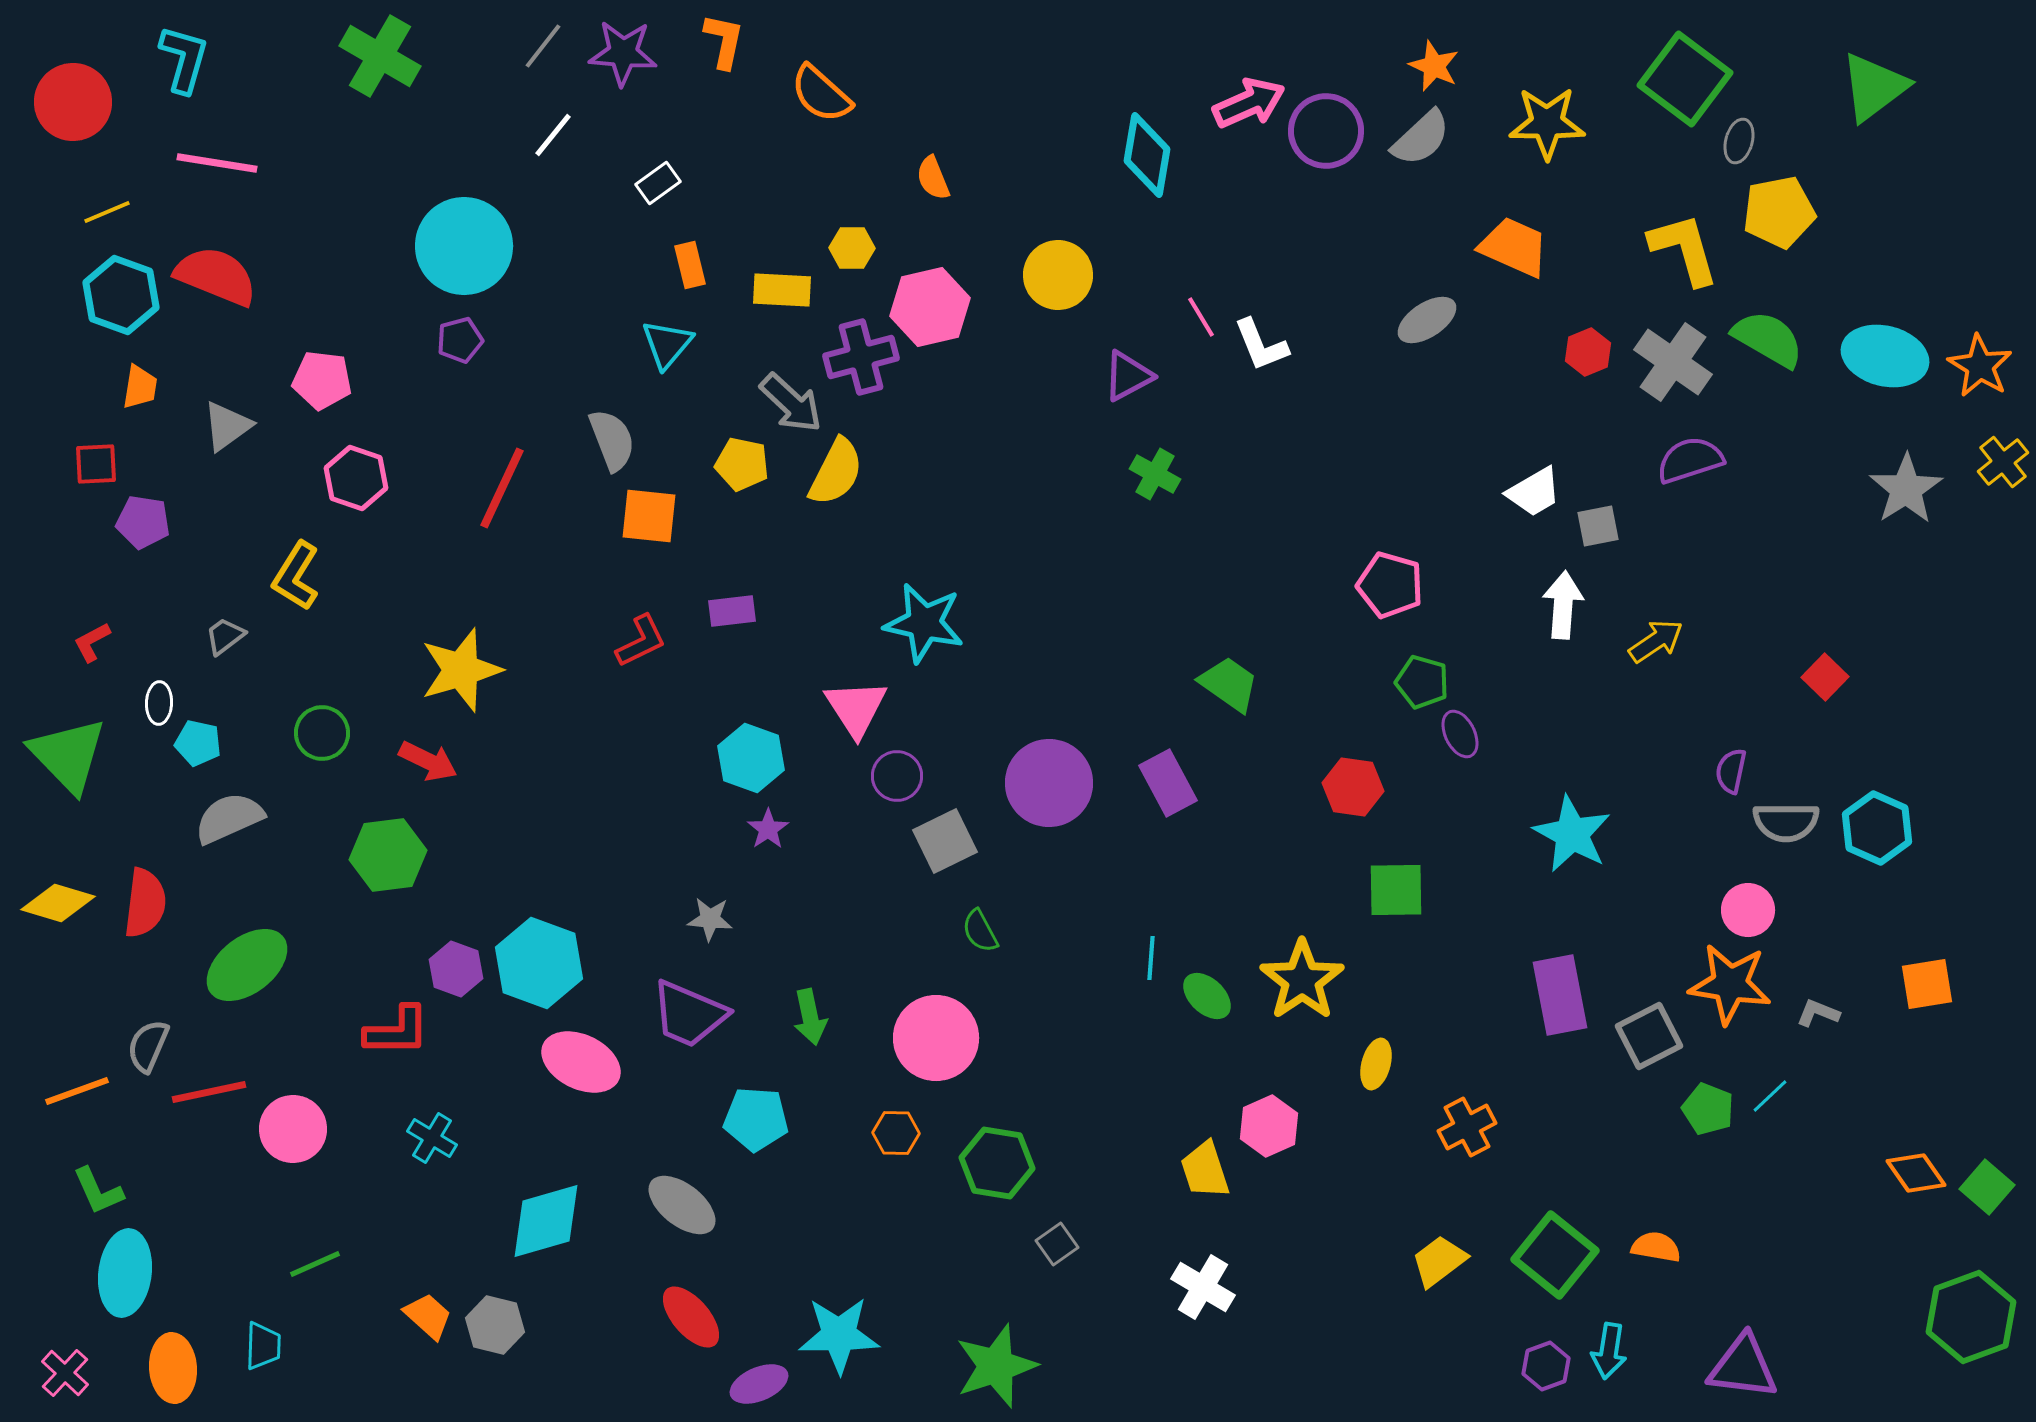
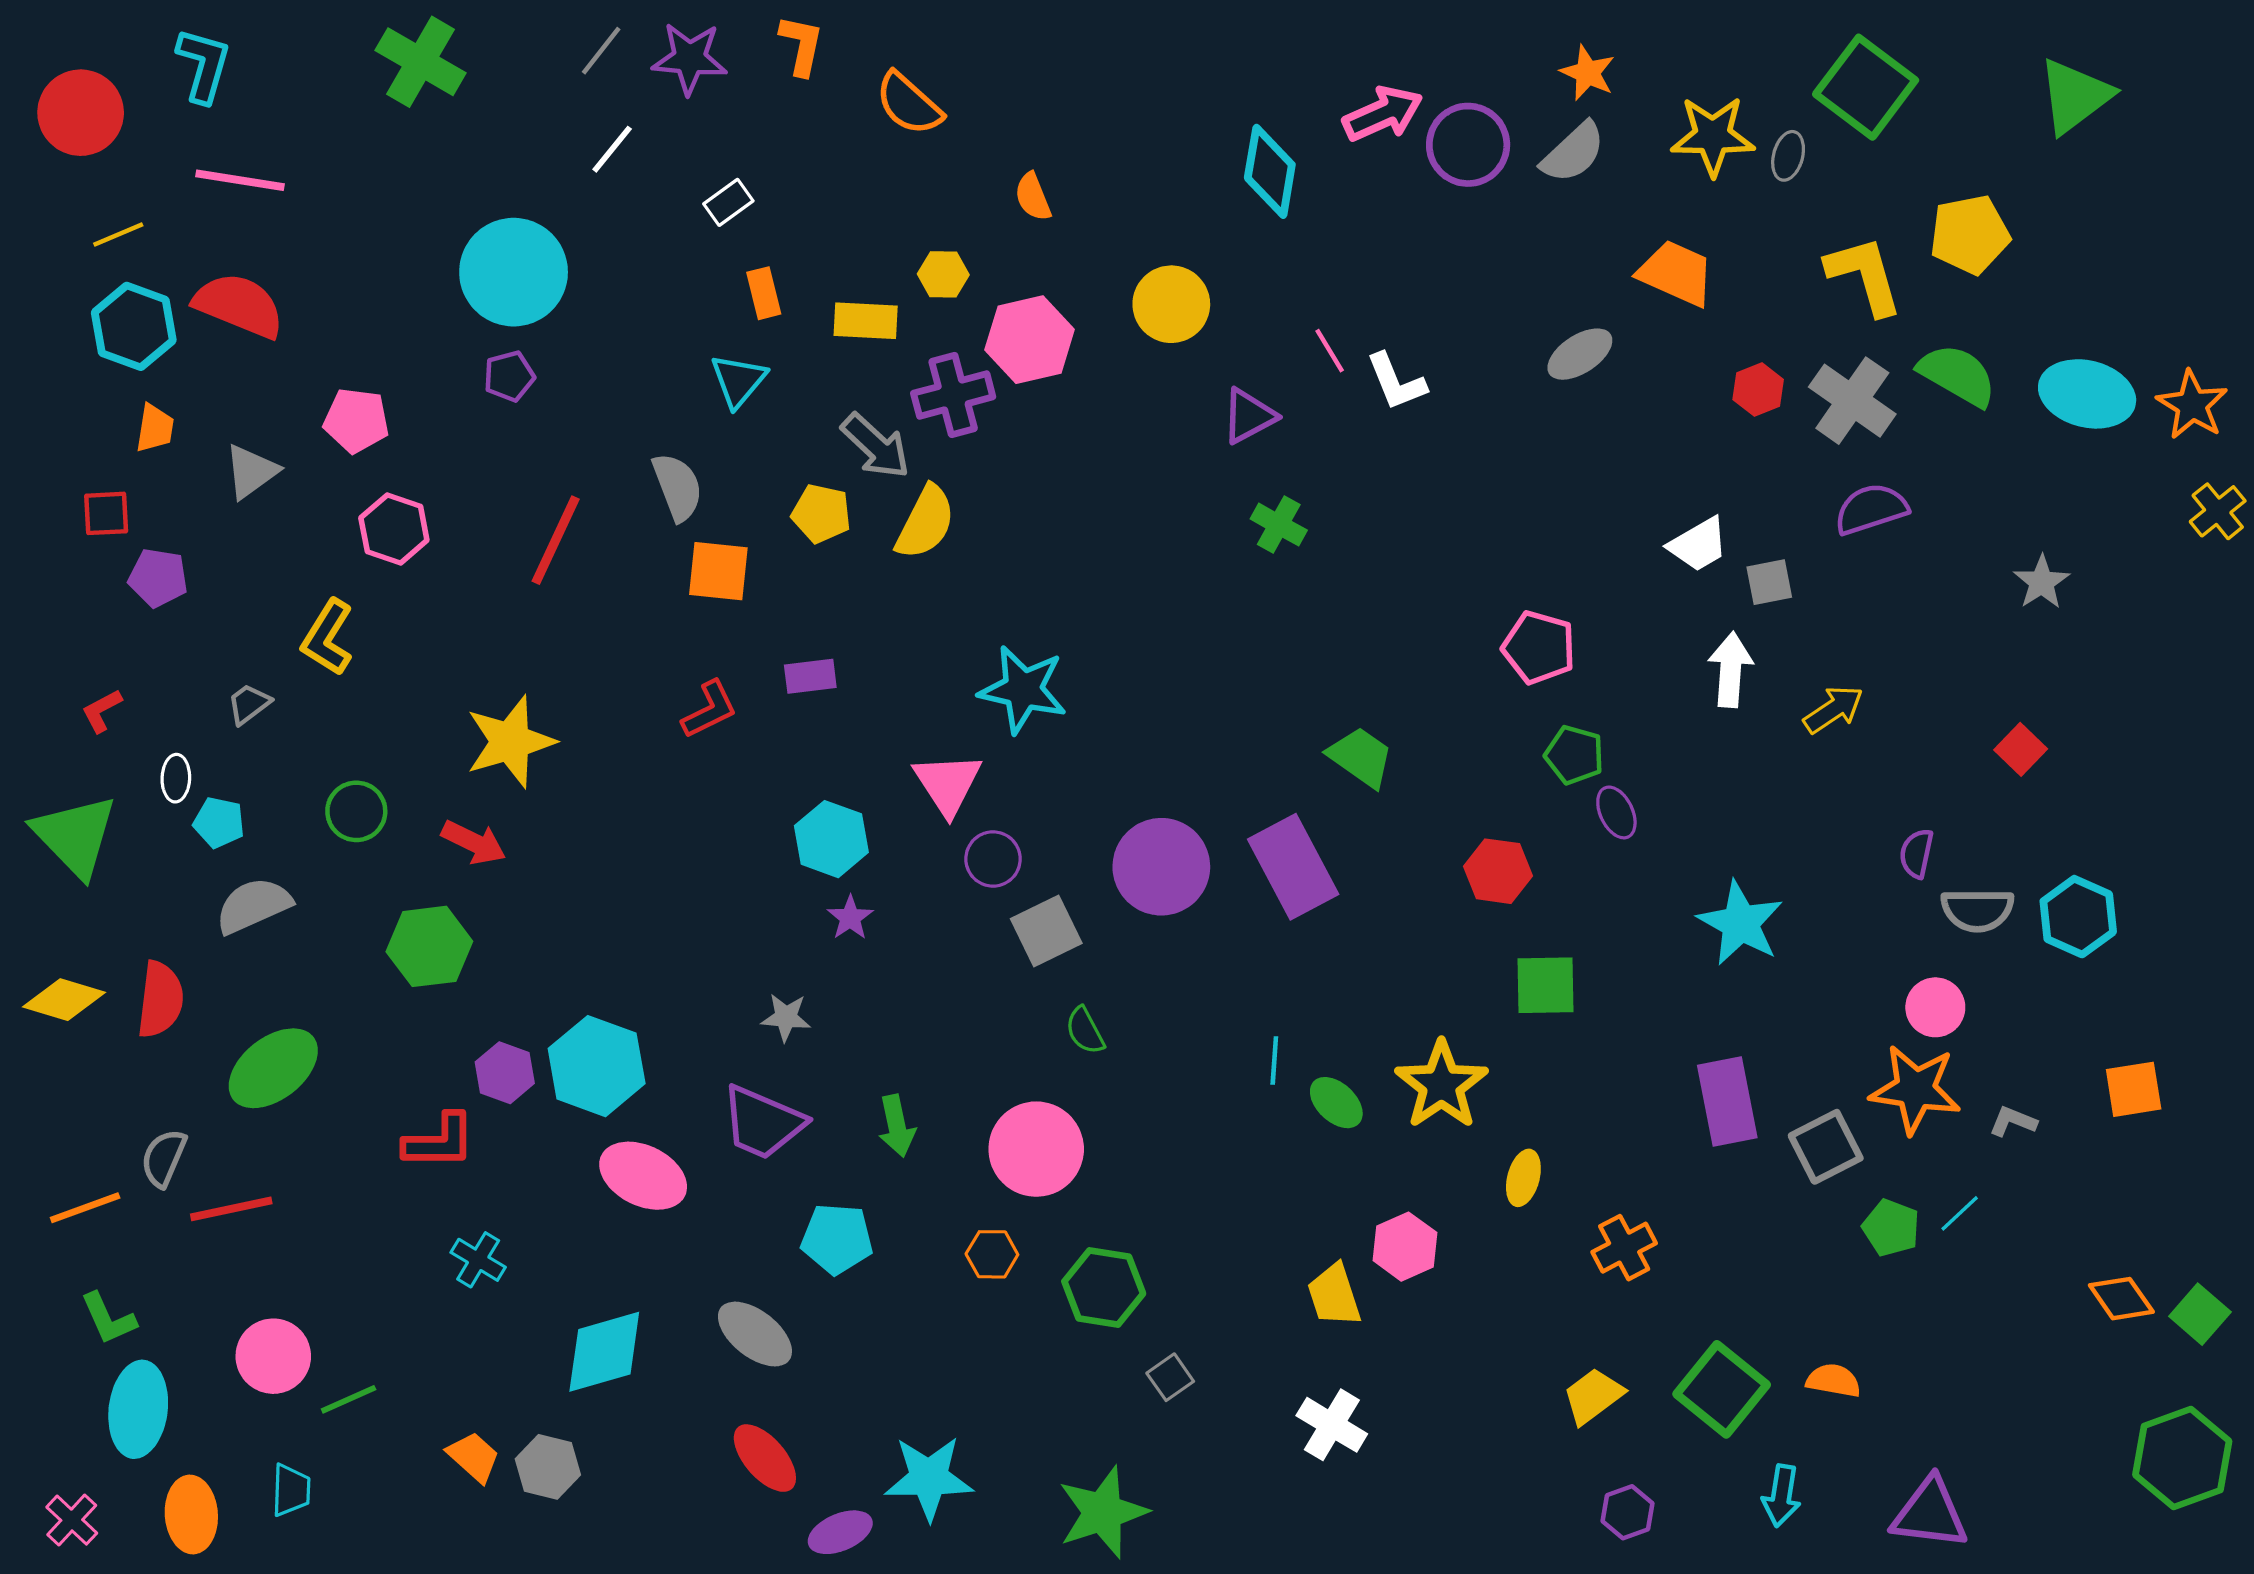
gray ellipse: (1739, 141) -> (1788, 156), moved
gray star: (1906, 489) -> (2042, 582), moved, size x0.7
purple rectangle: (1168, 783) -> (1293, 867), size x1.4
pink circle: (293, 1129) -> (273, 1356), moved
purple hexagon: (1546, 1366) -> (1627, 1512), moved

